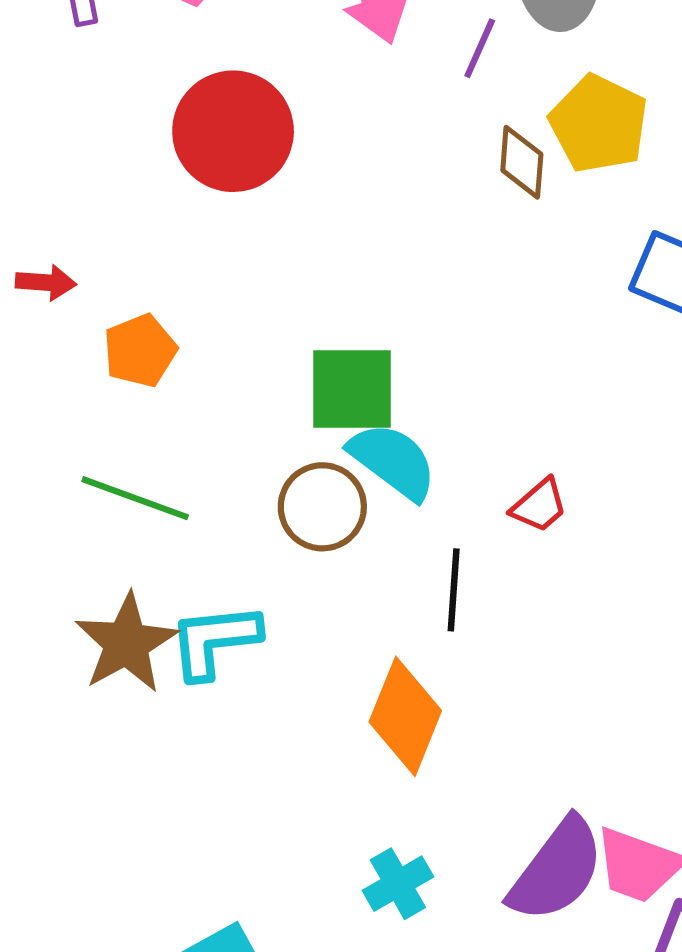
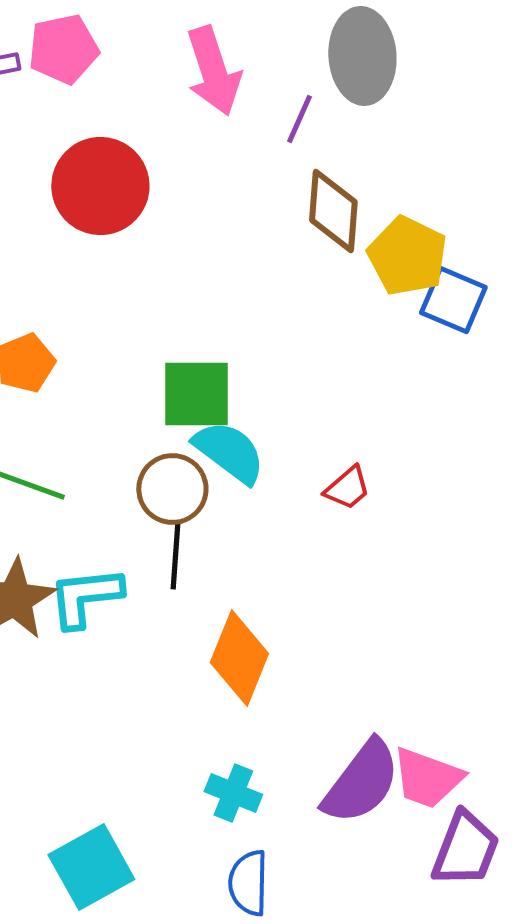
yellow pentagon: (599, 124) -> (407, 256), moved
brown diamond: (522, 162) -> (333, 211), size x1.4
black line: (454, 590) -> (175, 556), moved
cyan cross: (398, 884) -> (233, 793), turned -38

